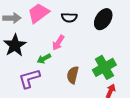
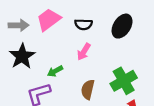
pink arrow: (58, 43) -> (84, 52), moved

